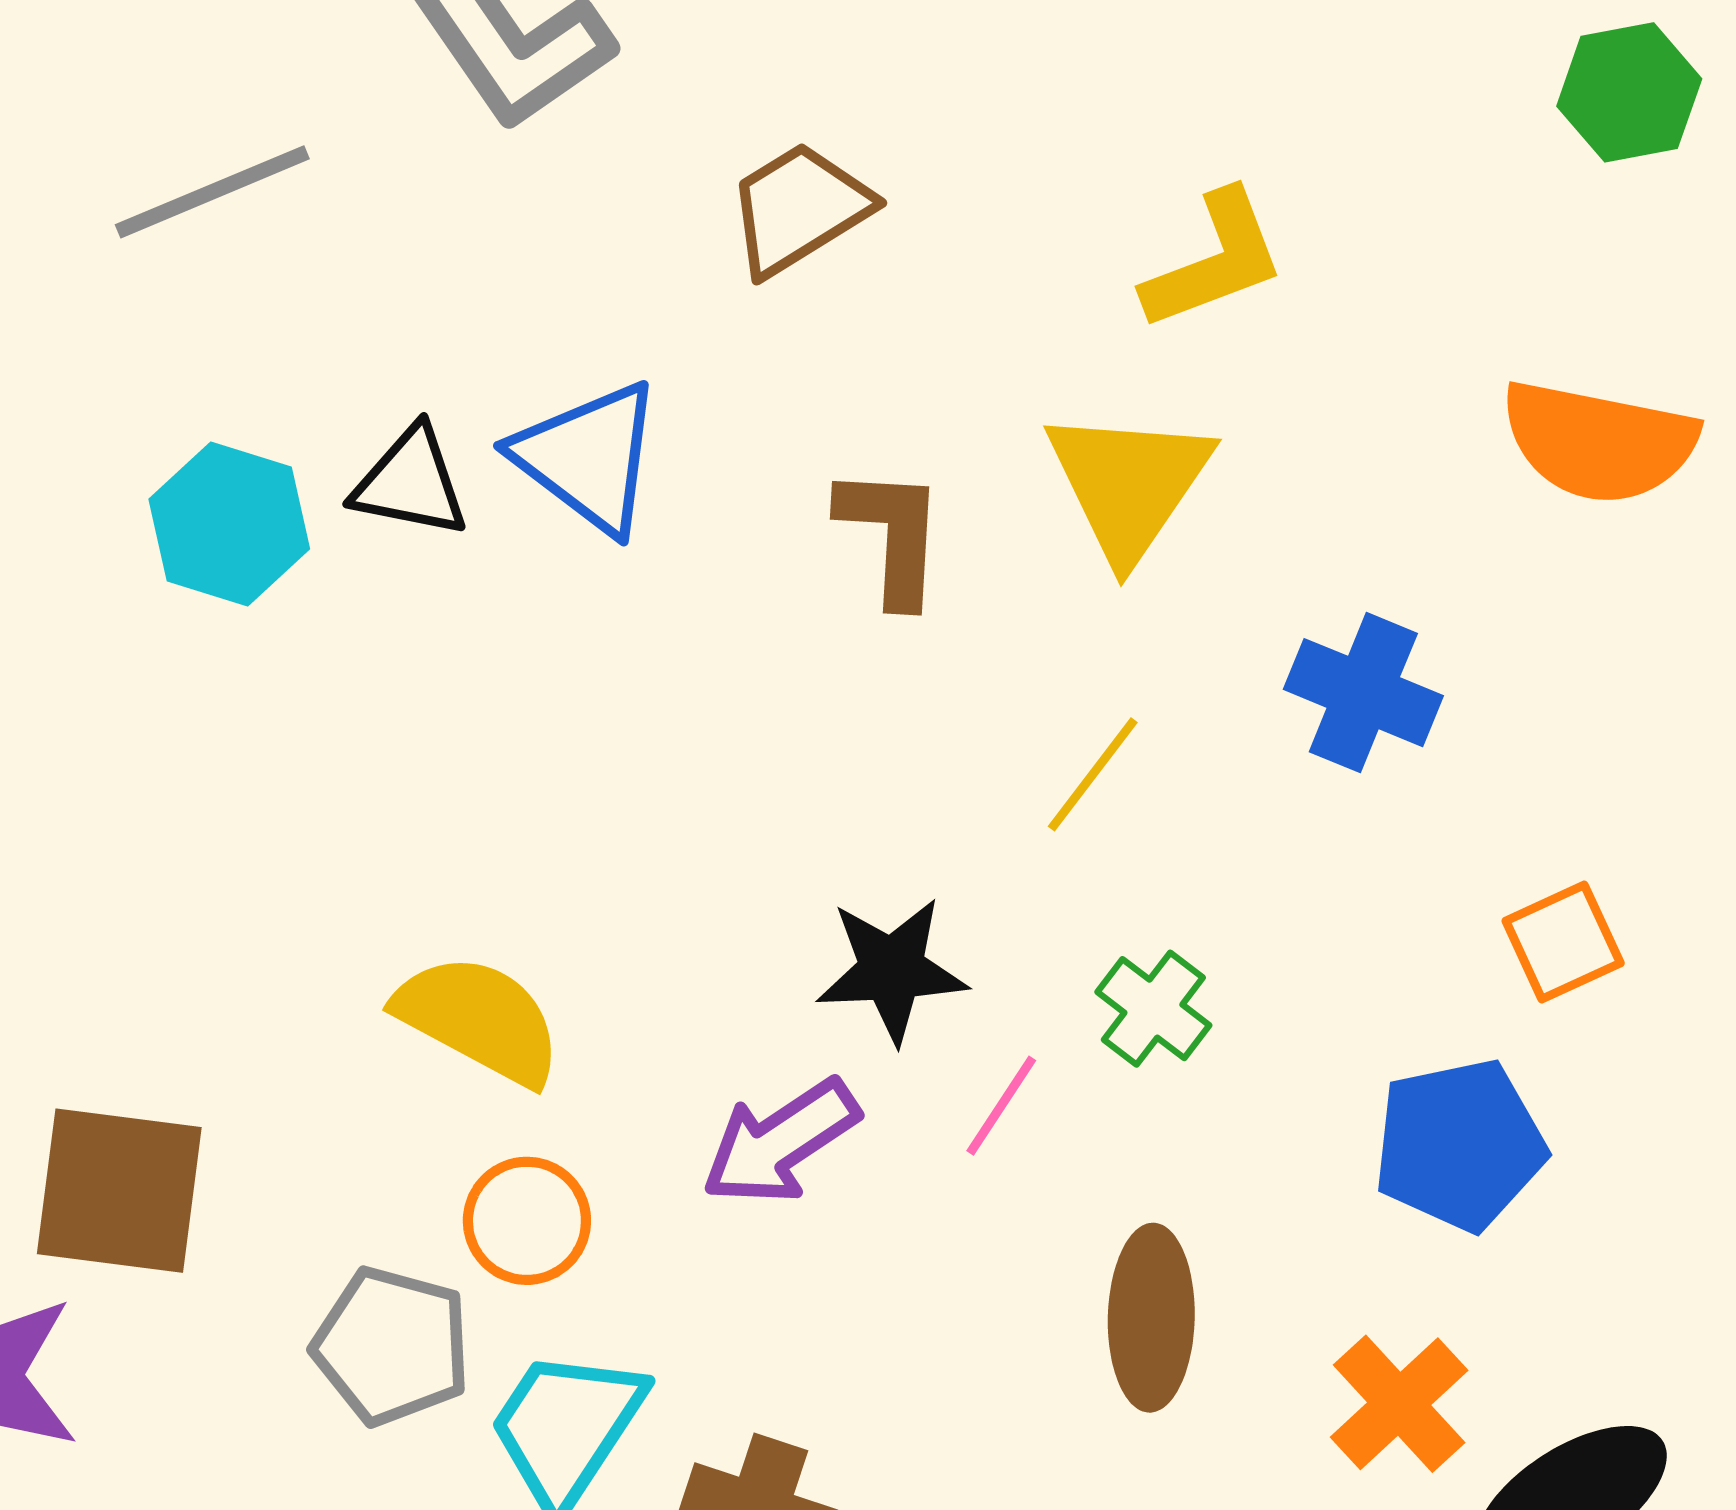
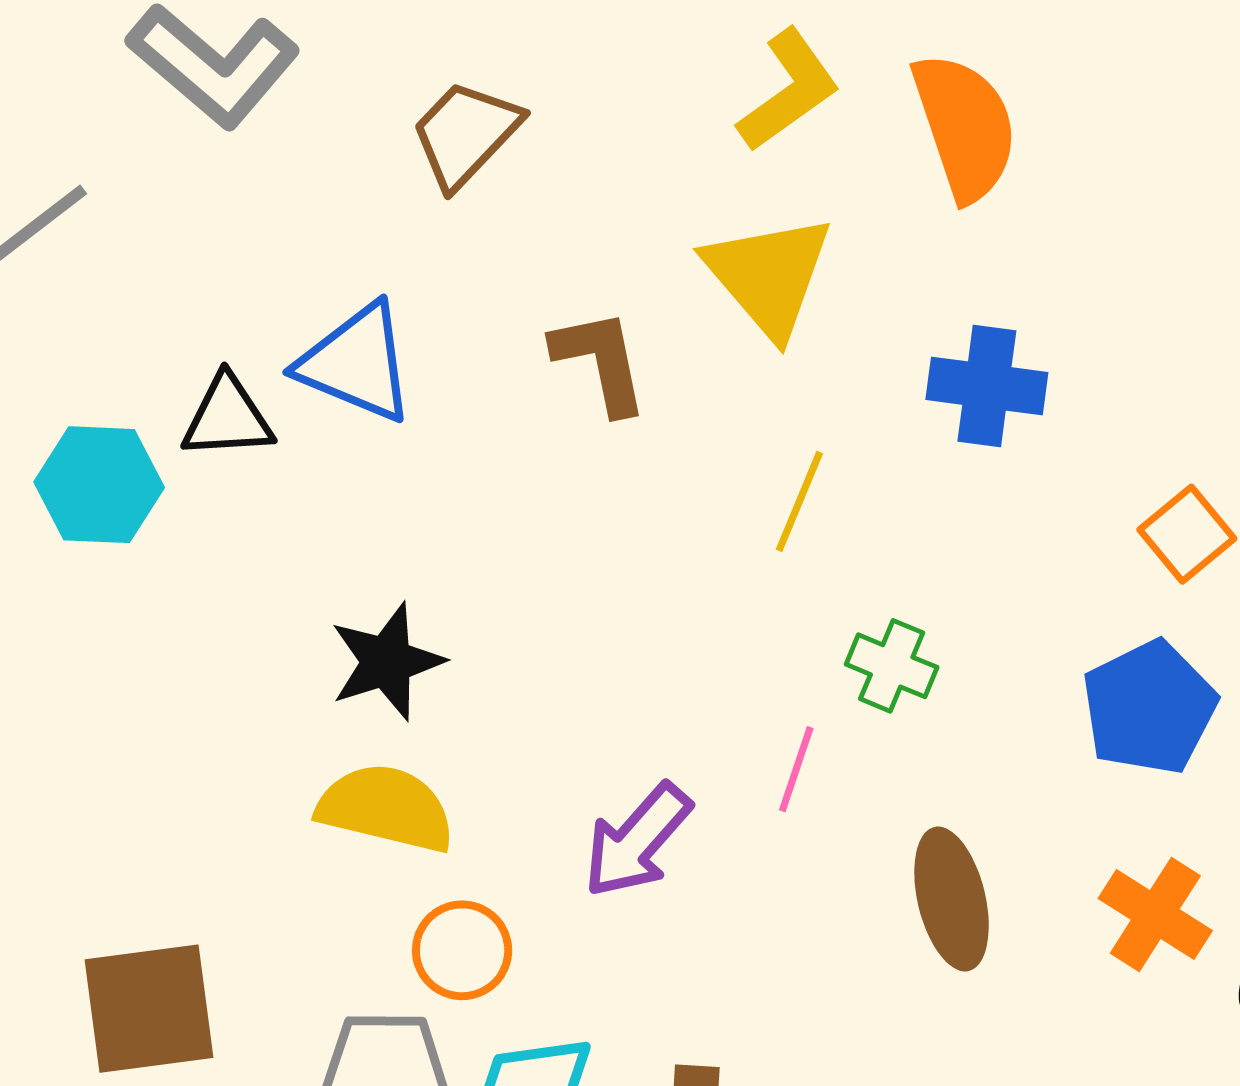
orange semicircle: (1599, 442) -> (965, 127), moved, turned -105
black star: (892, 970) -> (387, 662), moved

